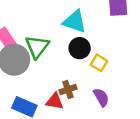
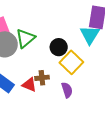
cyan triangle: (75, 22) -> (90, 35), moved, turned 30
yellow square: (99, 63) -> (71, 62), size x1.6

